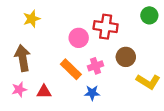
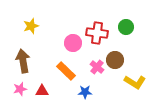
green circle: (149, 15) -> (126, 27), moved
pink cross: (96, 66) -> (97, 67), moved, turned -32

